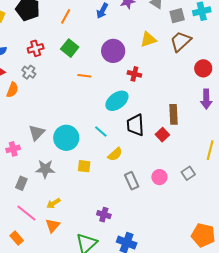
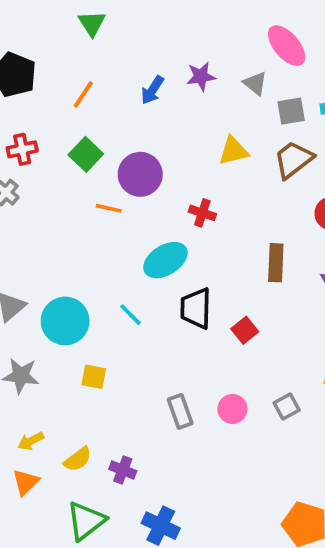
purple circle: (113, 51) -> (140, 174), moved
brown rectangle: (174, 114) -> (276, 263), moved
yellow semicircle: (115, 154) -> (78, 459), moved

